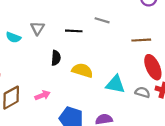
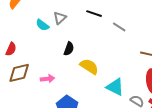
black line: (74, 31) -> (94, 14), moved
cyan semicircle: (13, 37) -> (42, 25), moved

